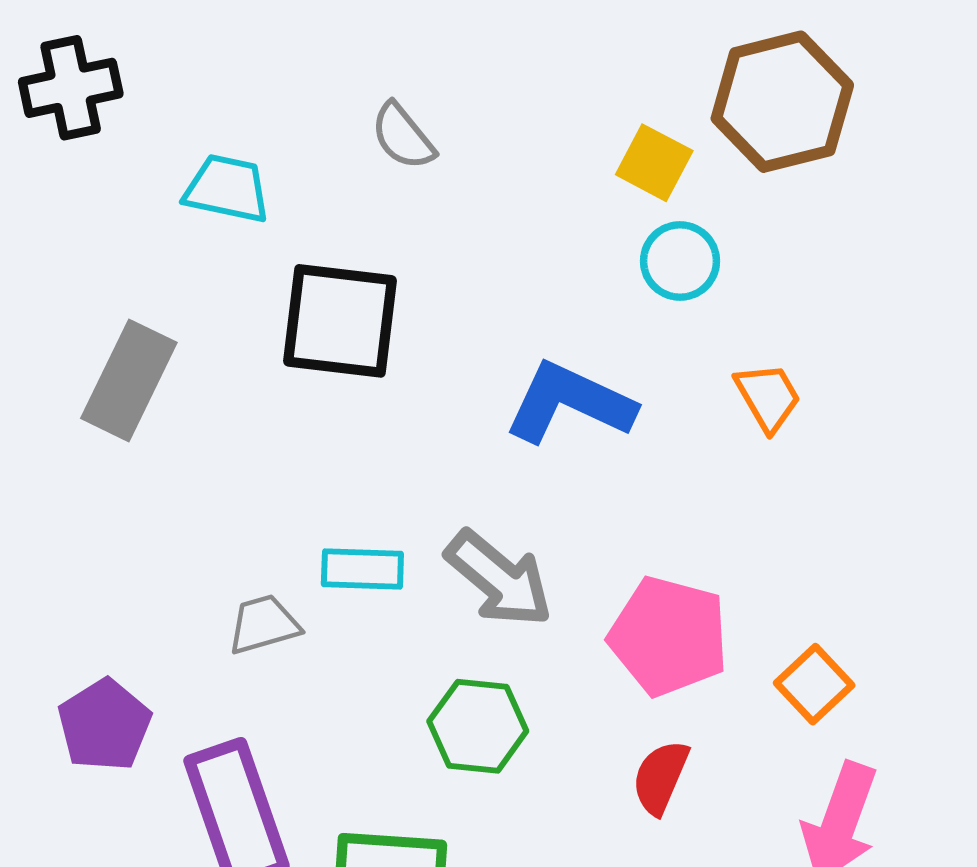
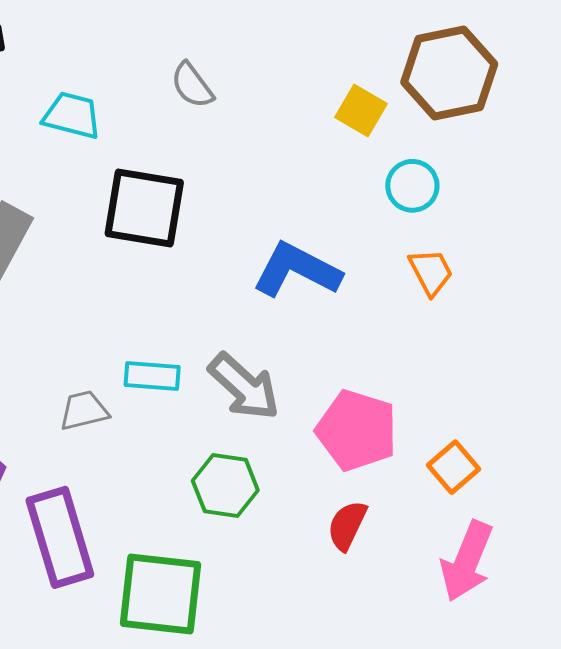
cyan circle: (680, 261) -> (412, 186), moved

